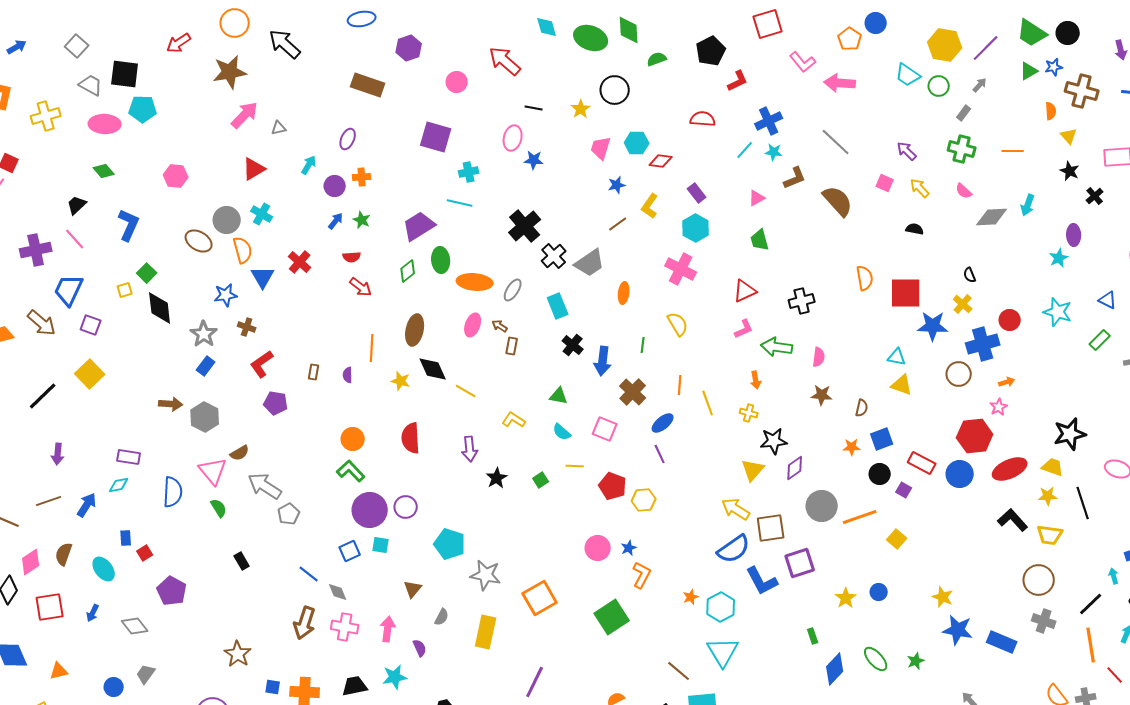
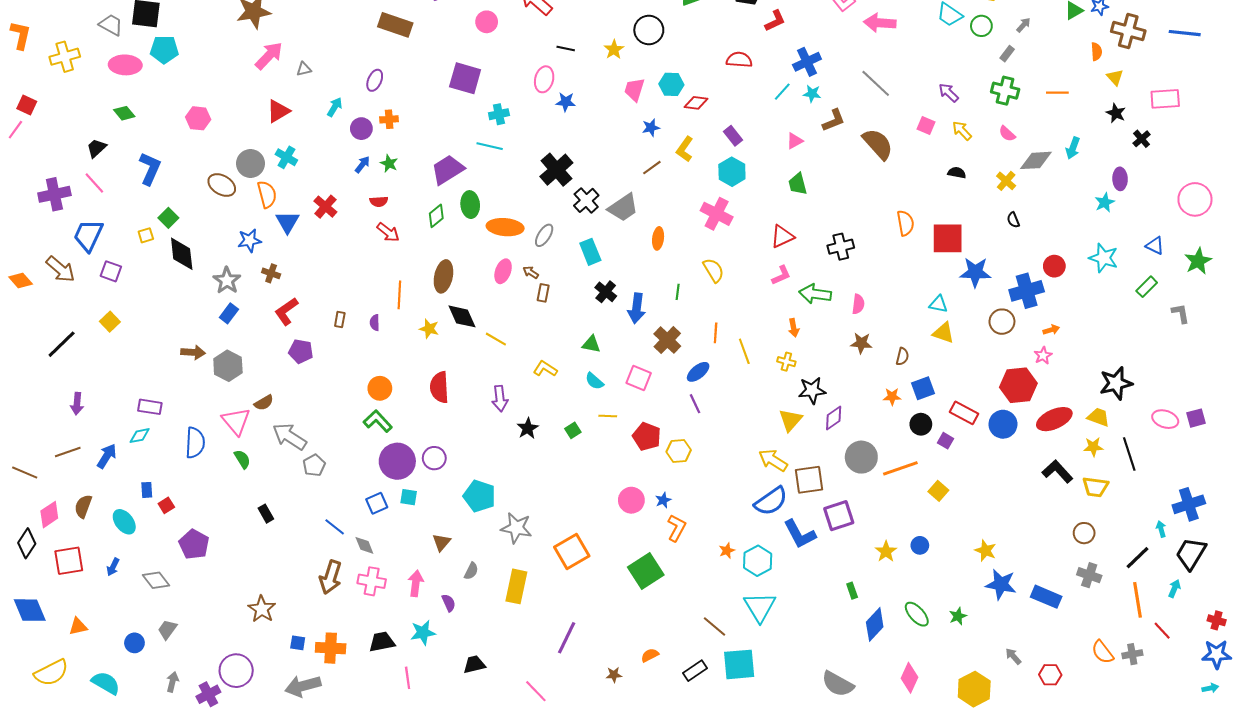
yellow cross: (963, 304) -> (1006, 181), moved
yellow square: (90, 374) -> (110, 322), size x0.7
brown circle: (1039, 580) -> (1084, 533), size x0.7

